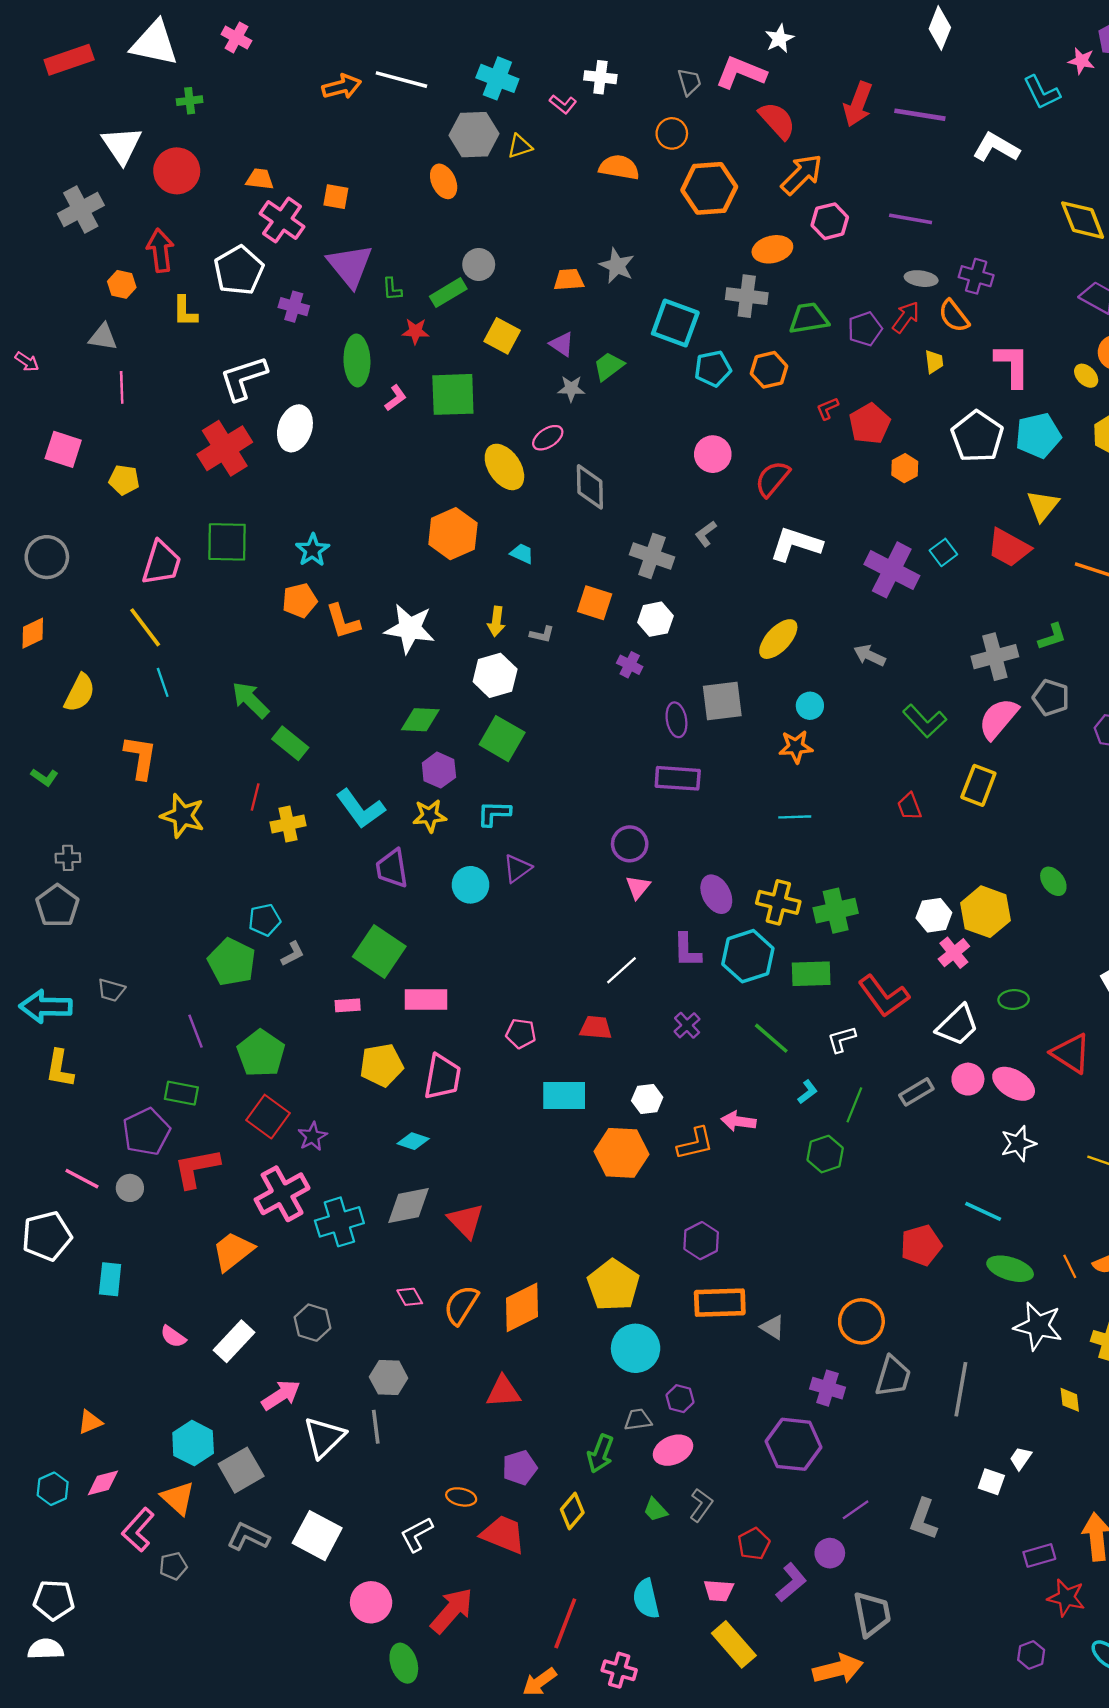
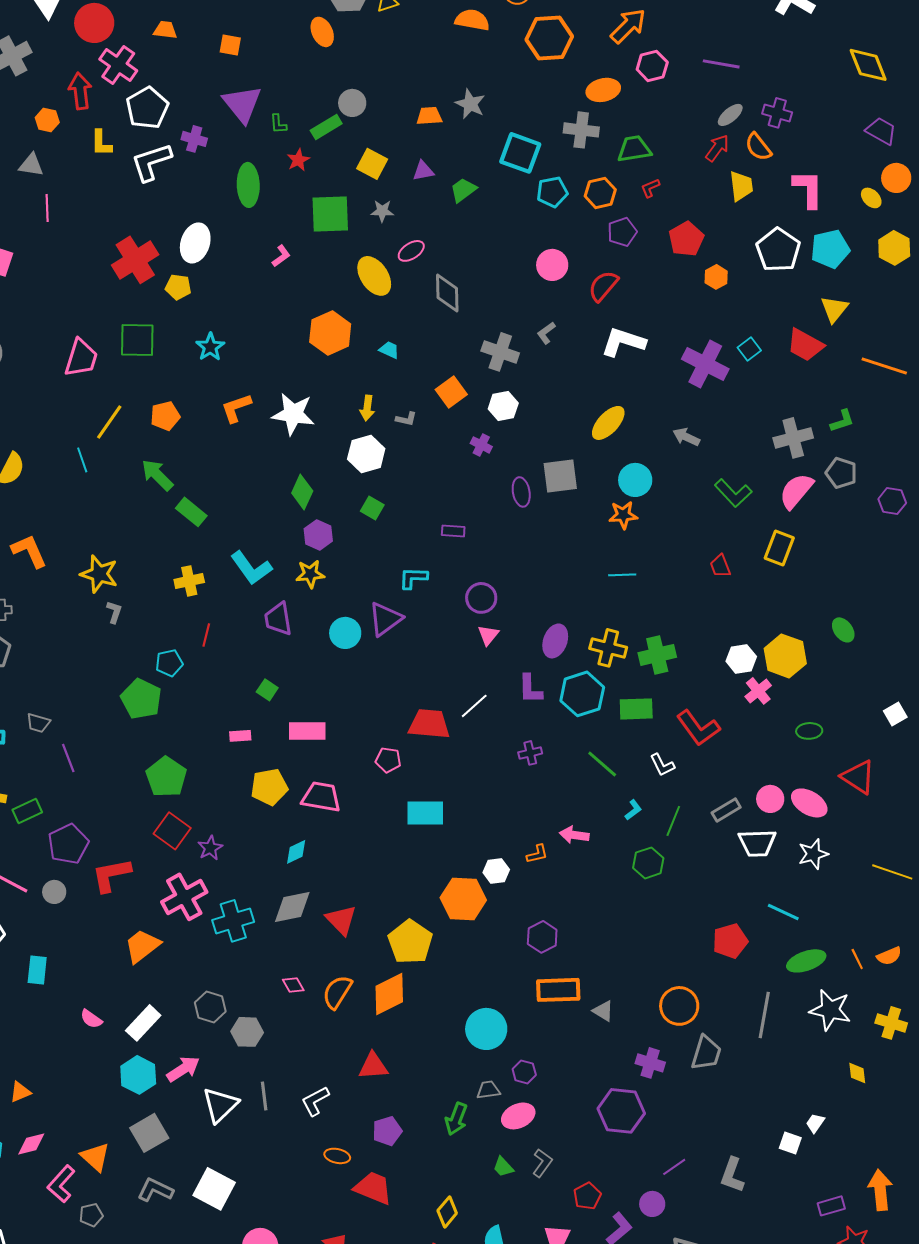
pink cross: (282, 220) -> (118, 65), moved
gray ellipse: (921, 279) -> (730, 115), turned -48
purple pentagon: (865, 329) -> (622, 232), moved
red star: (415, 331) -> (298, 160), turned -30
purple triangle: (562, 344) -> (423, 171), turned -45
yellow trapezoid: (934, 362) -> (741, 186), size x1.5
white L-shape: (243, 378) -> (151, 162), moved
gray star: (571, 389) -> (382, 211), moved
pink L-shape: (396, 398) -> (281, 256), moved
red L-shape: (827, 408) -> (650, 188), moved
yellow pentagon: (124, 480) -> (178, 287), moved
orange pentagon: (300, 600) -> (165, 416), moved
orange square: (595, 603) -> (451, 392), turned 36
orange L-shape: (343, 621) -> (236, 408), turned 88
yellow line: (145, 627) -> (109, 422), moved, turned 72
cyan circle: (810, 706) -> (635, 480), size x1.4
green diamond: (420, 720) -> (302, 492), turned -68
green square: (502, 739) -> (372, 508), size x0.6
orange L-shape: (140, 757) -> (29, 551), moved, turned -33
purple rectangle: (678, 778) -> (453, 531), moved, size x0.6
red line: (255, 797) -> (206, 635), moved
cyan L-shape: (494, 813) -> (413, 578), moved
purple triangle: (517, 868) -> (385, 619), size x1.4
purple ellipse: (716, 894) -> (555, 641), turned 48
green square: (379, 952) -> (267, 690), size x0.5
gray L-shape: (293, 954) -> (114, 612), moved, turned -45
purple cross: (687, 1025) -> (530, 753), turned 30
white trapezoid: (957, 1025) -> (757, 843), moved, turned 42
red trapezoid: (596, 1028) -> (429, 724), moved, size x1.5
purple line: (195, 1031) -> (68, 758), moved
white L-shape: (842, 1039) -> (662, 765), turned -100
pink trapezoid: (442, 1077) -> (321, 797), turned -90
green rectangle: (181, 1093) -> (27, 811), moved, turned -36
white hexagon: (647, 1099) -> (496, 871), moved
cyan diamond: (413, 1141) -> (296, 852), turned -44
orange L-shape: (695, 1143) -> (537, 854), size x0.7
orange hexagon: (621, 1153) -> (463, 899), moved
green ellipse: (1010, 1269) -> (806, 961), turned -36
yellow pentagon: (613, 1285) -> (410, 942), moved
gray hexagon: (389, 1378) -> (247, 1032), moved
gray line: (961, 1389) -> (764, 1015), moved
cyan hexagon: (193, 1443) -> (138, 1075), moved
yellow diamond: (572, 1511) -> (447, 1212), moved
white L-shape: (417, 1534) -> (315, 1101), moved

